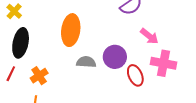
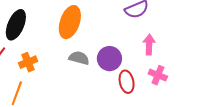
pink arrow: (149, 36) -> (149, 45), turned -138
pink cross: (163, 63) -> (158, 75), size x0.7

